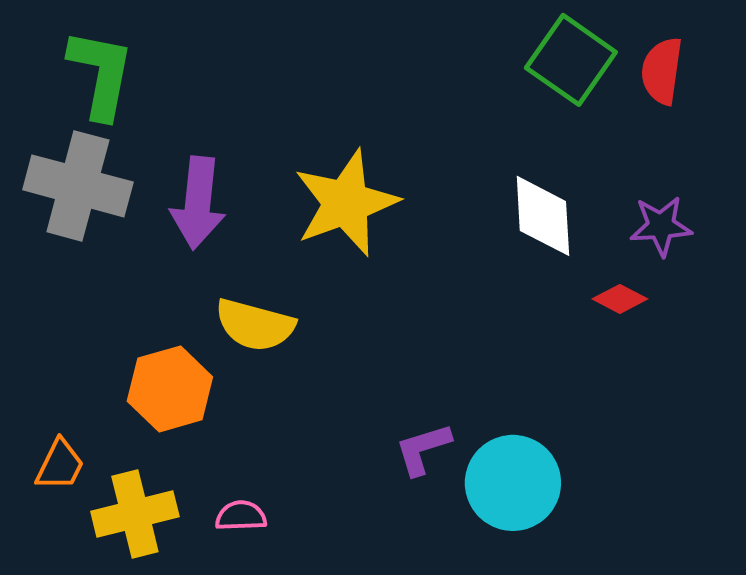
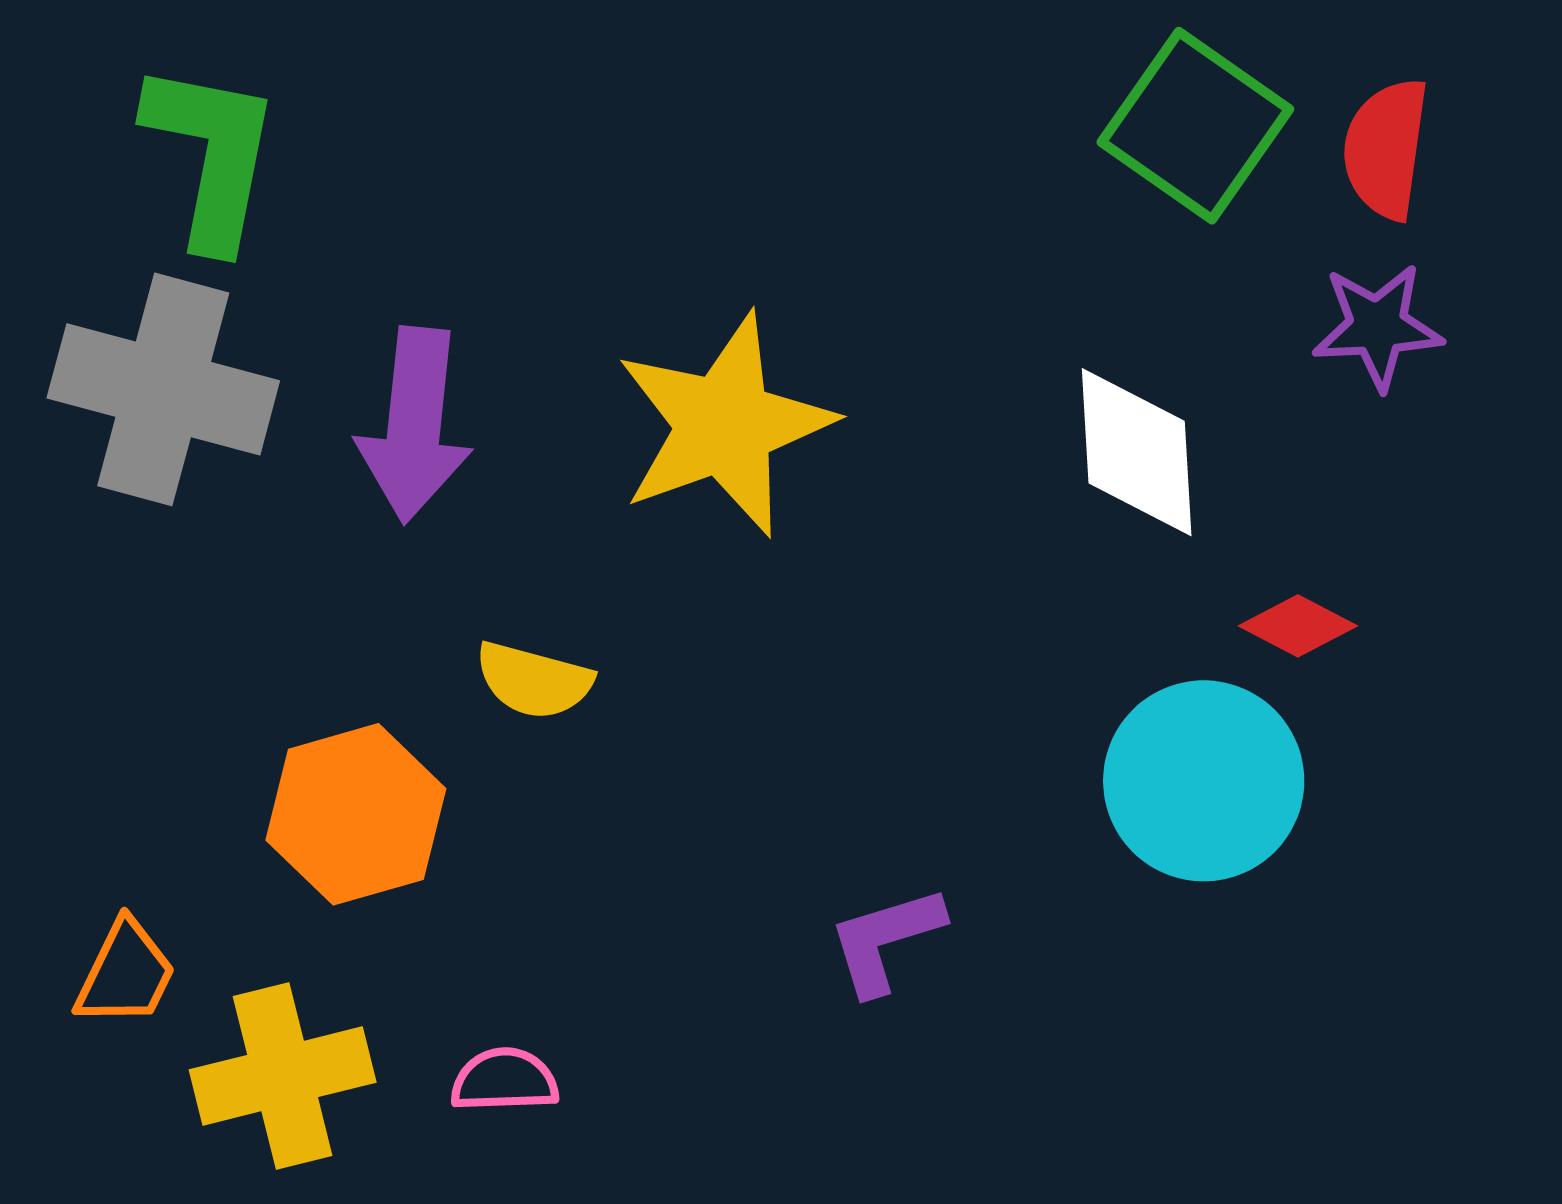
purple star: (661, 226) -> (1377, 327), moved
yellow semicircle: (255, 325) -> (534, 680), size x0.7
cyan circle: (513, 483) -> (1204, 781), moved

